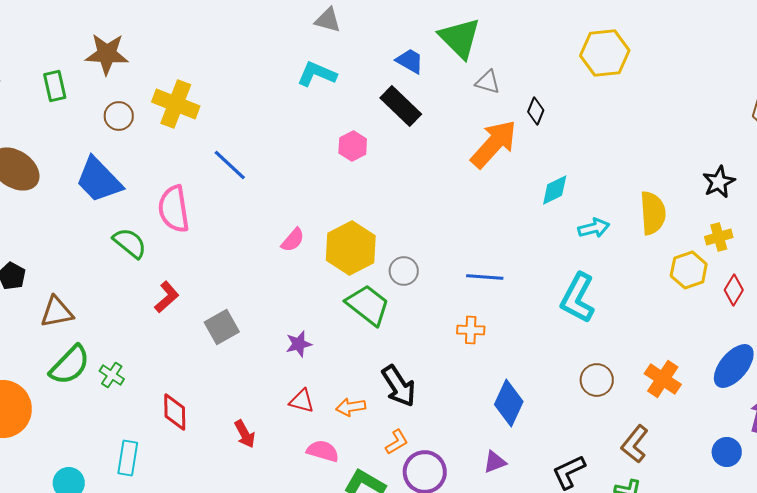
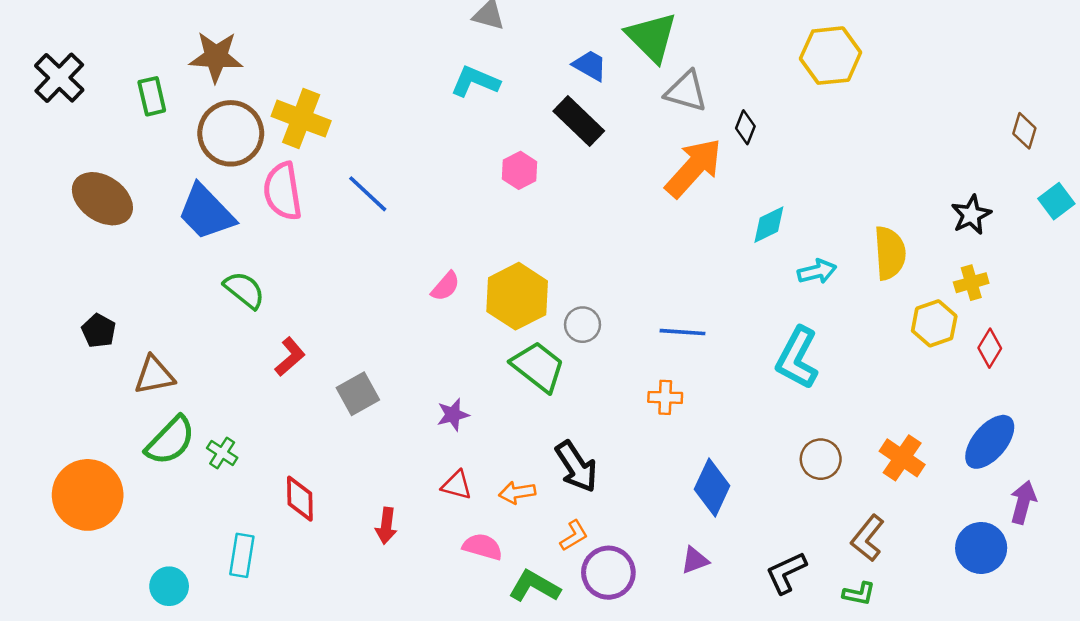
gray triangle: (488, 82) -> (686, 91), size x1.4
brown circle: (119, 116) -> (231, 133), size x1.8
pink semicircle: (174, 209) -> (283, 191), moved
red arrow: (245, 434) -> (386, 526), turned 36
blue circle: (727, 452) -> (981, 548), size x1.4

